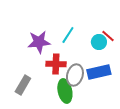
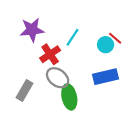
purple star: (39, 42) -> (32, 30), moved
red cross: (56, 64) -> (50, 54), moved, turned -36
gray ellipse: (75, 75) -> (58, 78), moved, turned -70

